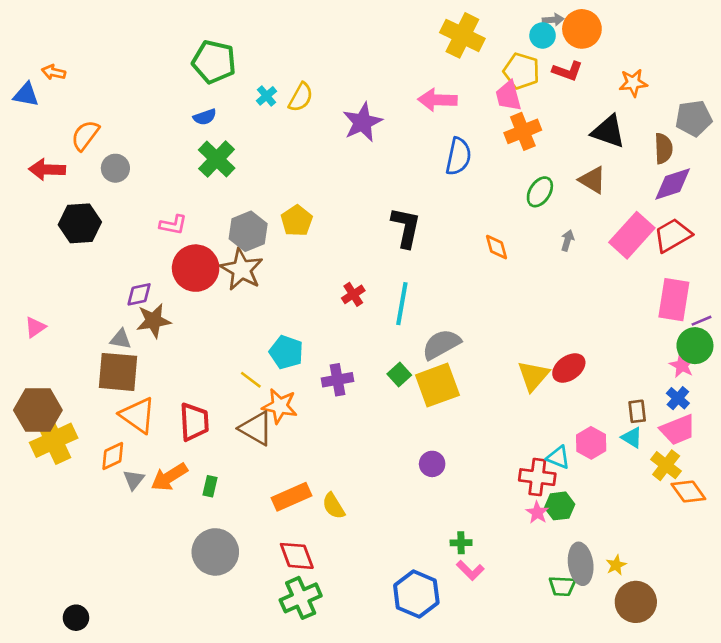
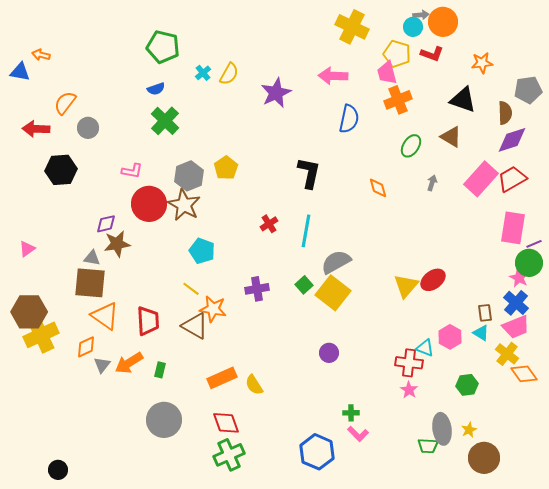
cyan pentagon: (286, 352) -> (202, 251), moved
yellow square: (437, 385) -> (333, 293), turned -32
blue cross: (678, 398) -> (516, 303), size x1.4
green hexagon: (560, 506) -> (467, 385), moved

